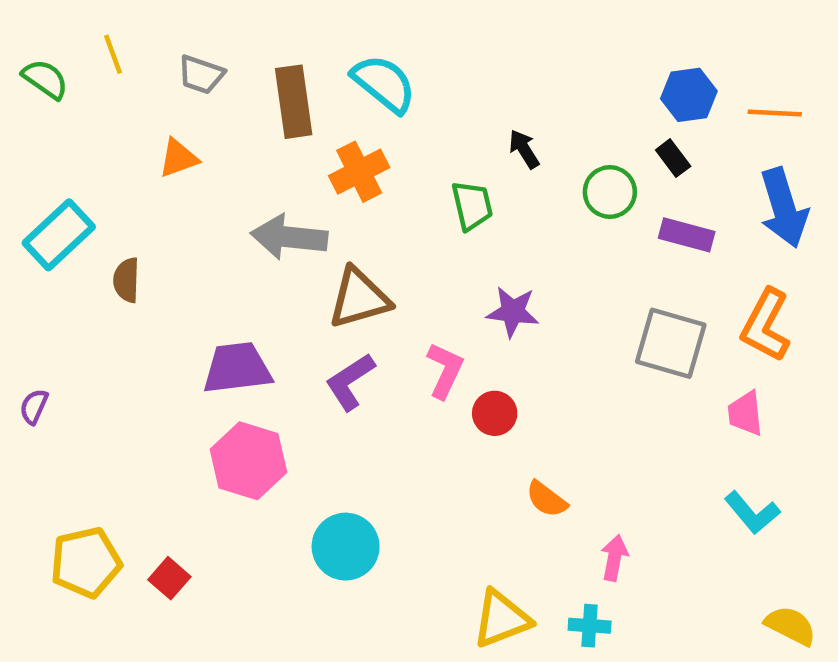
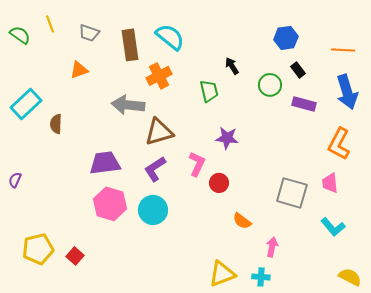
blue hexagon: (689, 95) -> (286, 38), moved
gray square: (671, 343) -> (292, 193), moved
cyan circle: (346, 547) -> (153, 210), moved

